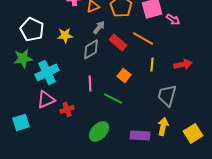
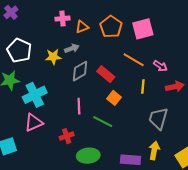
pink arrow: (173, 19) -> (160, 66), moved
gray arrow: (99, 27) -> (72, 48), moved, turned 32
red rectangle: (118, 42) -> (106, 74), moved
red cross: (67, 109) -> (67, 136), moved
green ellipse: (99, 131) -> (88, 156), turned 40

